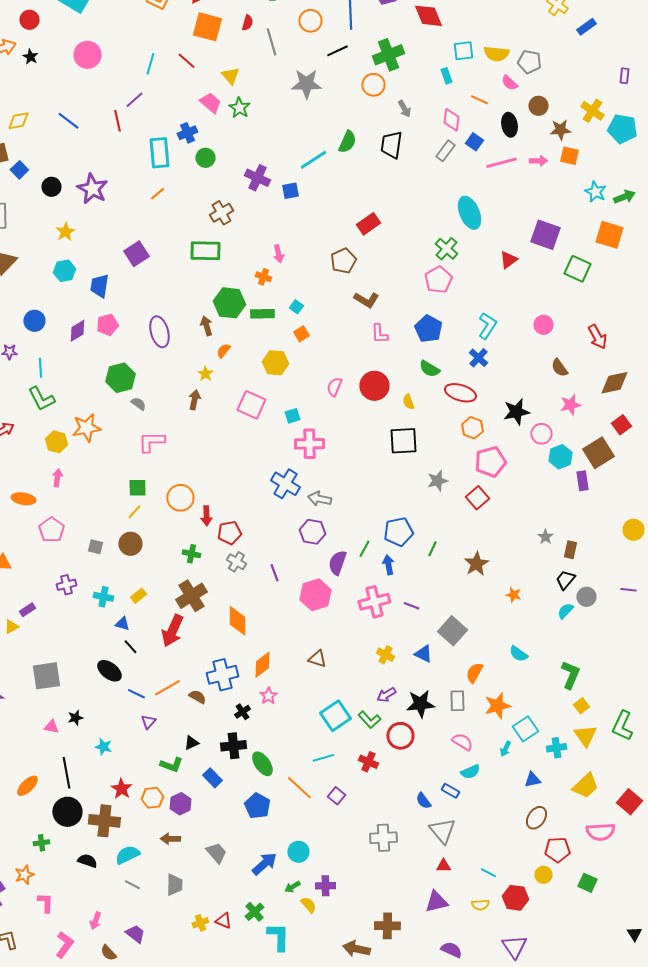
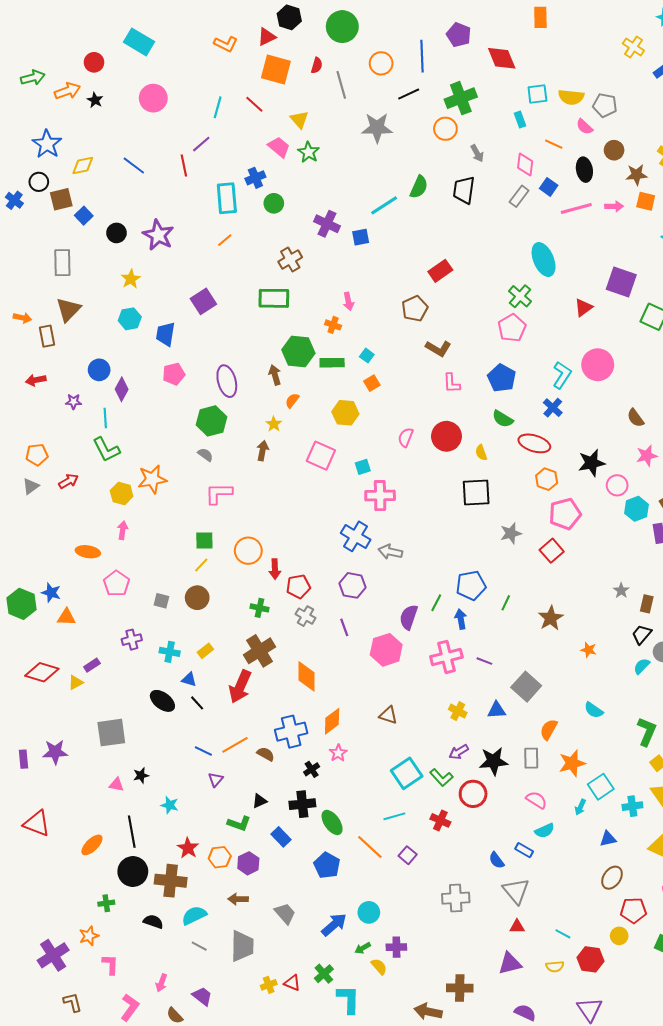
pink circle: (543, 325) -> (598, 365), moved, size x1.6
purple diamond: (77, 331) -> (122, 389), moved, turned -30
green hexagon: (120, 378) -> (211, 421), moved
purple hexagon: (312, 532) -> (352, 585), moved
blue triangle: (423, 654) -> (497, 710), turned -30
black ellipse: (109, 671) -> (162, 701), moved
gray trapezoid: (174, 885) -> (242, 946), size x1.4

